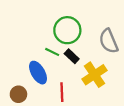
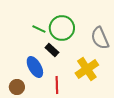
green line: (52, 52) -> (39, 29), moved
black rectangle: (72, 56) -> (52, 50), moved

